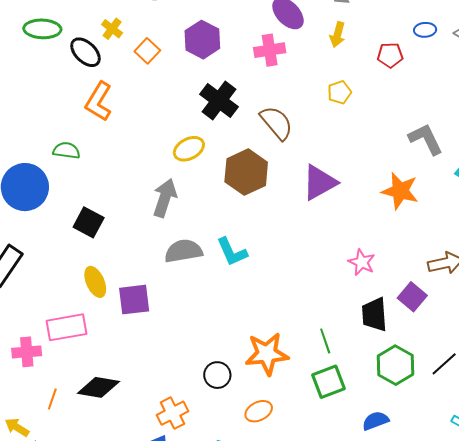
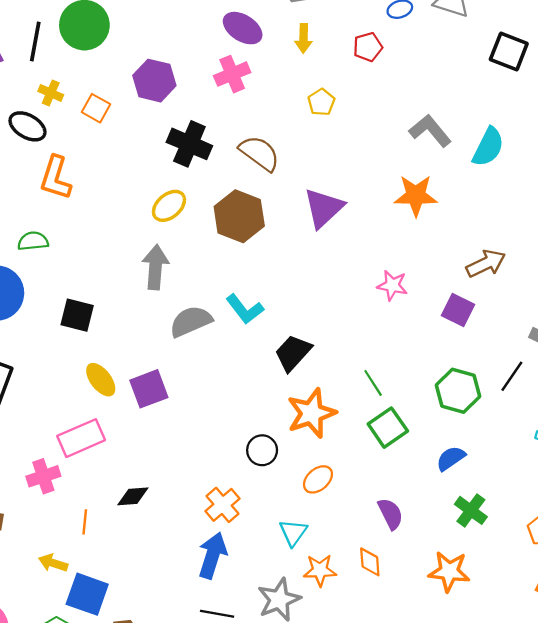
black trapezoid: (374, 315) -> (293, 353), moved, turned 60
black diamond: (98, 387) -> (133, 496), size x0.7

